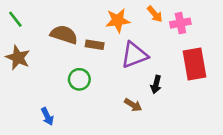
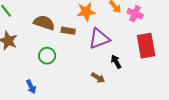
pink cross: (180, 23) -> (135, 14), turned 35
green circle: (79, 79) -> (47, 56), moved
black arrow: (156, 84) -> (116, 62), turned 136

